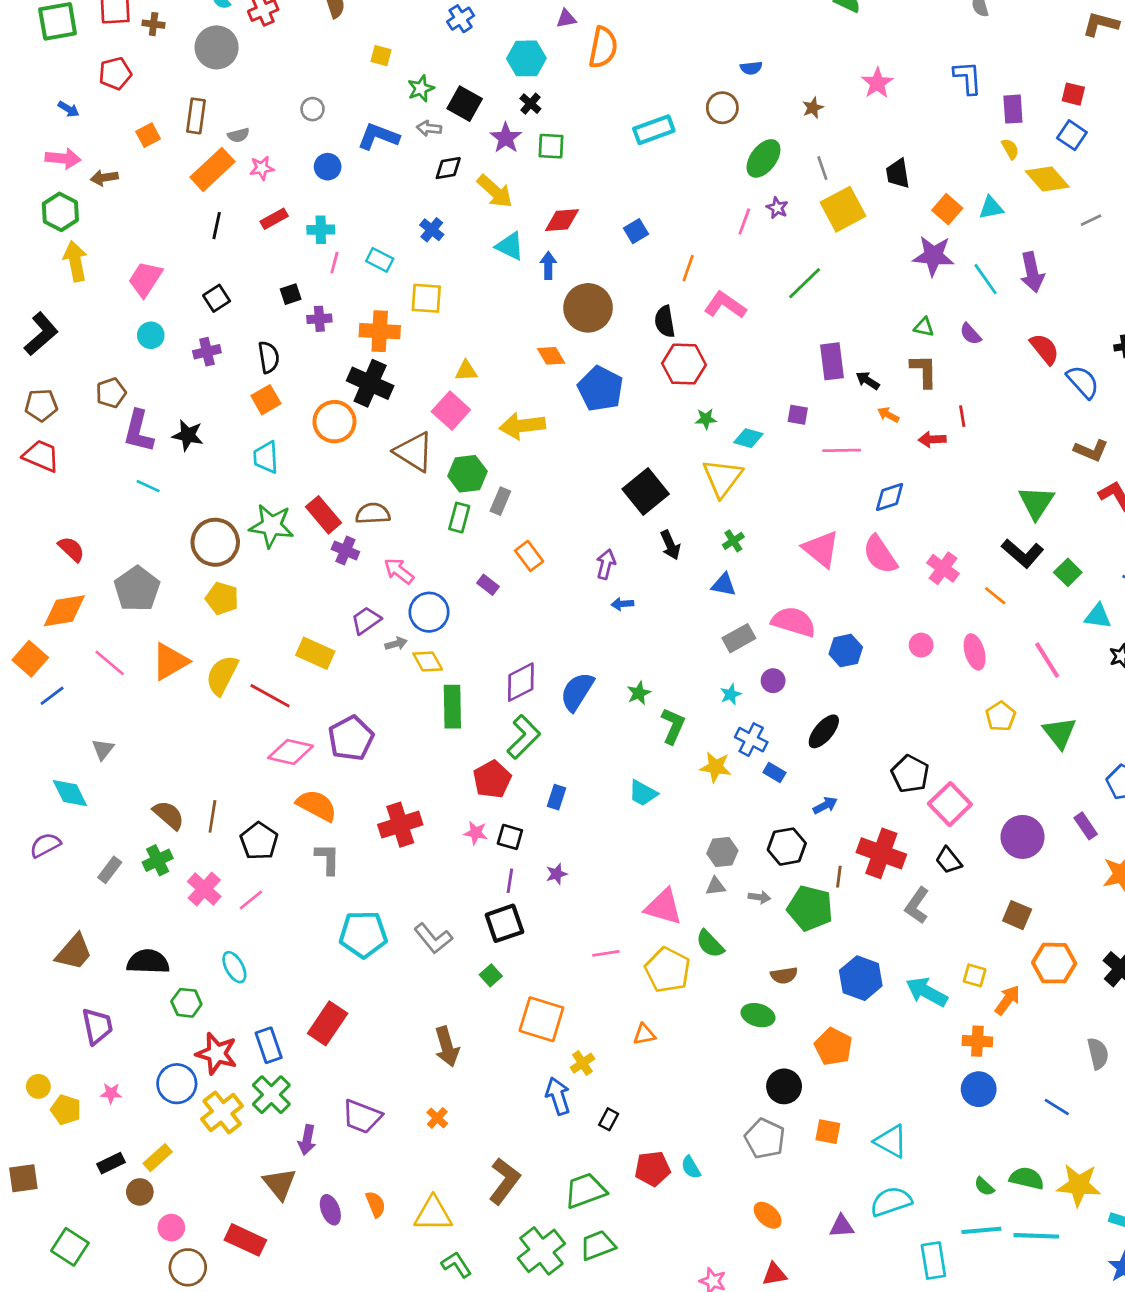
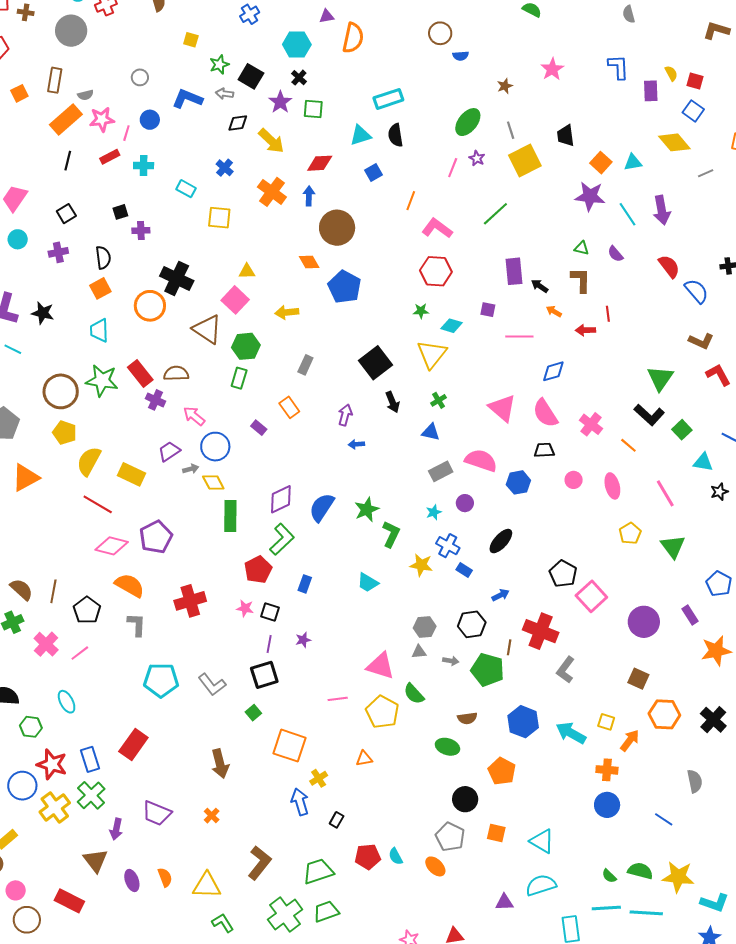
brown circle: (722, 108) -> (440, 33), moved
yellow semicircle: (1010, 149) -> (671, 73), moved
pink star: (262, 168) -> (102, 119), size x1.4
cyan triangle: (510, 246) -> (360, 135), moved, turned -45
pink line: (334, 263) -> (126, 133), moved
black semicircle: (665, 322) -> (395, 135), moved
orange cross: (380, 331) -> (272, 192), moved, turned 32
red hexagon: (684, 364) -> (436, 271), moved
yellow arrow: (522, 426) -> (287, 312), size x0.7
gray rectangle: (500, 501) -> (305, 365), moved
yellow semicircle: (222, 675) -> (89, 461), moved
green star: (639, 693) -> (367, 510), size x1.4
black trapezoid: (949, 860) -> (544, 450), moved, turned 125
orange ellipse: (768, 1215) -> (435, 866), moved

